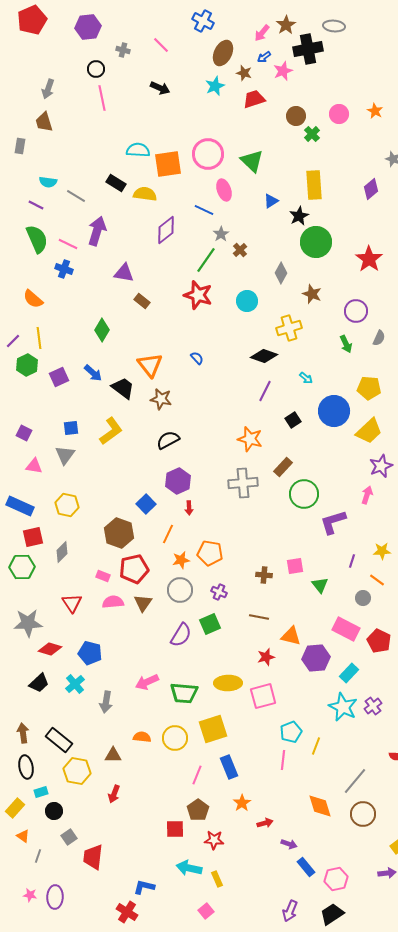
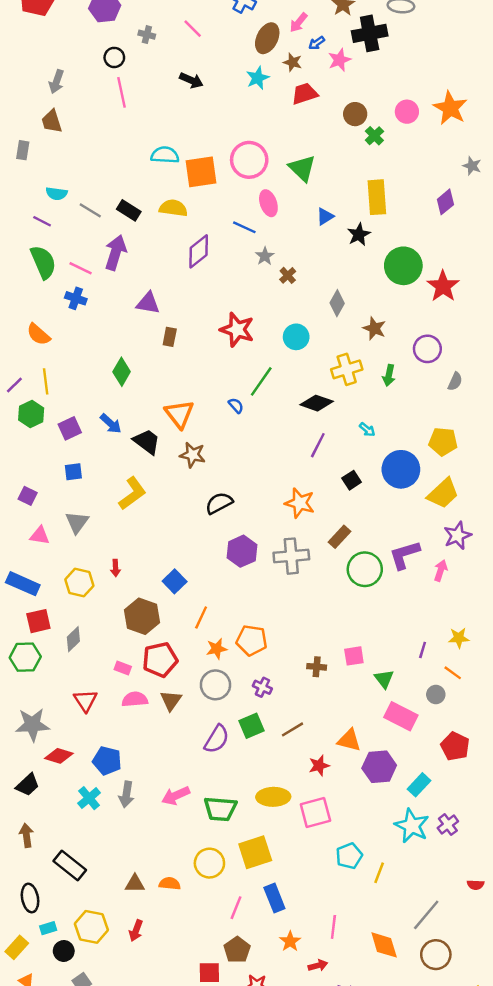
pink arrow: (262, 33) -> (299, 23), moved
orange star: (375, 111) -> (450, 108), size x1.8
black rectangle: (116, 183) -> (129, 210), moved
green circle: (316, 242) -> (403, 266), moved
green line: (206, 260) -> (261, 381), moved
brown rectangle: (142, 301) -> (170, 337), turned 63
green arrow: (346, 344) -> (389, 375), moved, turned 36
blue square: (71, 428) -> (73, 472), moved
black semicircle: (168, 440) -> (219, 503), moved
purple hexagon: (178, 481) -> (242, 551), moved
red arrow: (189, 508) -> (116, 568), moved
purple L-shape: (333, 522) -> (405, 555), moved
brown line: (259, 617) -> (293, 729), moved, turned -42
pink rectangle: (346, 629) -> (401, 716), moved
black trapezoid: (39, 683) -> (28, 785), moved
gray arrow: (106, 702) -> (126, 794), moved
brown arrow: (23, 733) -> (26, 835), moved
orange semicircle: (142, 737) -> (170, 884), moved
pink line: (283, 760) -> (333, 927), moved
yellow hexagon: (77, 771) -> (91, 927), moved

